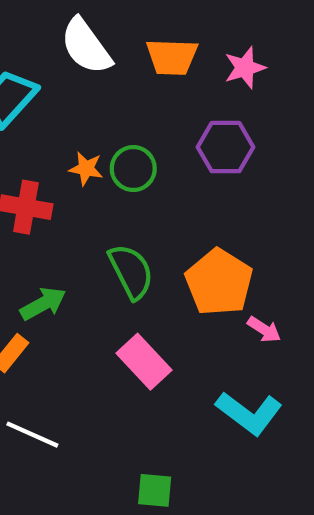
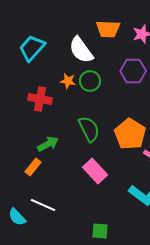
white semicircle: (86, 46) -> (81, 50), moved

